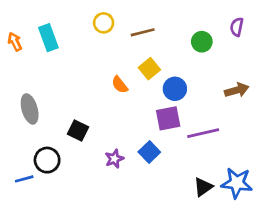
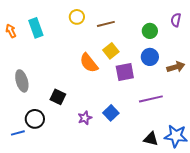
orange semicircle: (120, 85) -> (89, 63), size x1.5
blue circle: (175, 89) -> (150, 57), moved
purple square: (168, 118) -> (125, 72), moved
black triangle: (203, 187) -> (151, 139), turned 49

